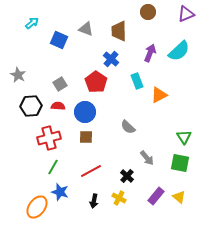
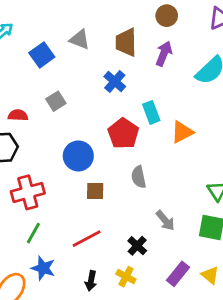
blue square: (59, 40) -> (42, 55), turned 30
purple arrow: (150, 53) -> (164, 54), moved
red pentagon: (96, 82) -> (123, 133), moved
gray square: (60, 84) -> (56, 101), moved
red semicircle: (58, 106) -> (18, 115), moved
gray semicircle: (128, 127) -> (139, 177), turned 35
brown square: (86, 137) -> (95, 191), moved

